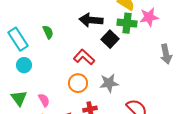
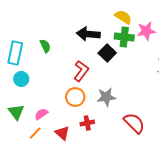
cyan rectangle: (18, 39) -> (15, 53), turned 45
red L-shape: (84, 57) -> (81, 71), turned 85
pink semicircle: (44, 100) -> (41, 114), turned -96

